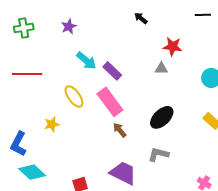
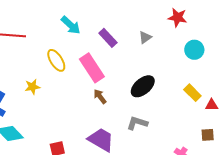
red star: (173, 47) -> (177, 18), moved
gray triangle: (161, 68) -> (145, 37), turned -40
purple rectangle: (112, 71) -> (108, 38), moved

